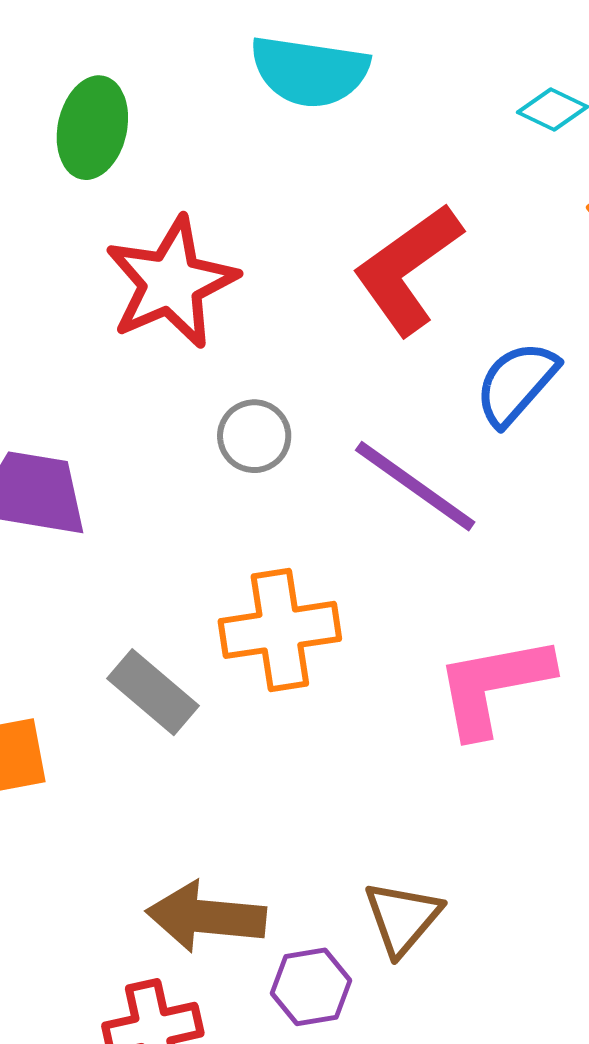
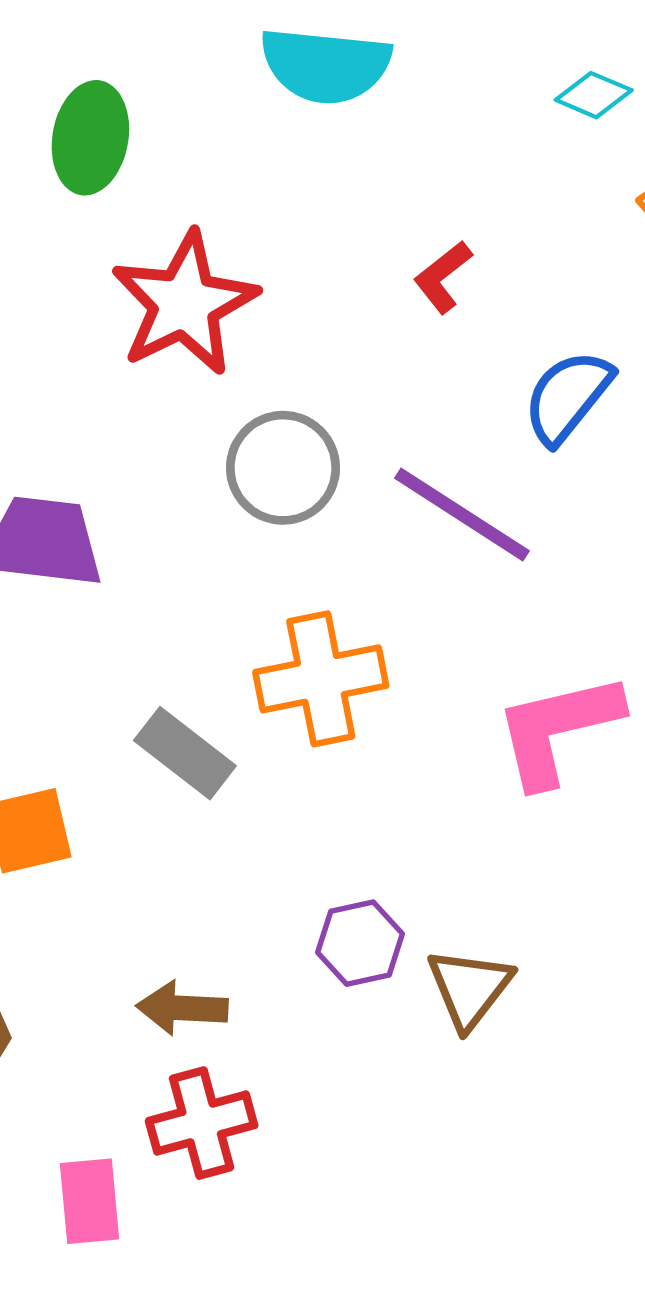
red L-shape: (408, 269) -> (443, 277), size x0.5
gray circle: (254, 436) -> (283, 468), size x1.4
brown arrow: (206, 917) -> (182, 1008), moved, size x0.7
purple hexagon: (311, 987) -> (360, 943), moved

